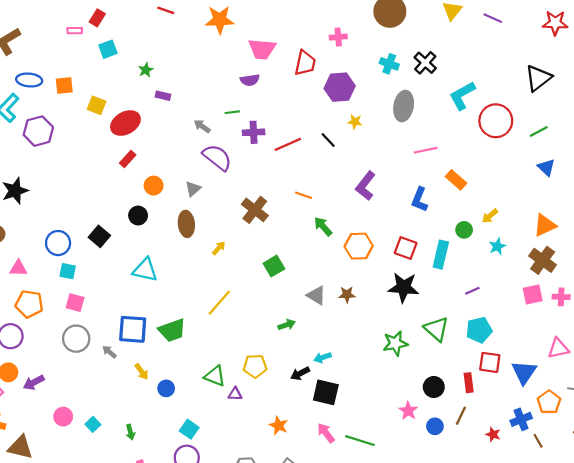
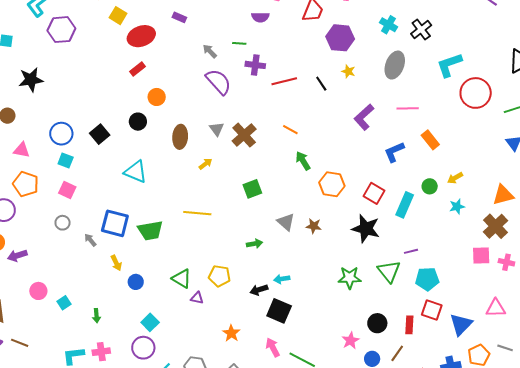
purple L-shape: (366, 186) -> (364, 117), moved
gray triangle: (193, 189) -> (217, 129), moved, turned -35
blue L-shape: (419, 200) -> (394, 152), turned 35
purple line: (472, 291) -> (411, 251), moved
yellow line: (219, 303) -> (197, 213), turned 44
gray circle: (76, 339) -> (63, 223), size x0.6

